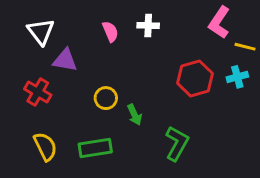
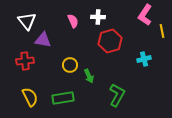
yellow line: (245, 47) -> (162, 31), turned 64
cyan cross: (237, 77) -> (144, 59), moved
red hexagon: (195, 78) -> (110, 41), moved
red cross: (38, 92) -> (25, 61), turned -36

